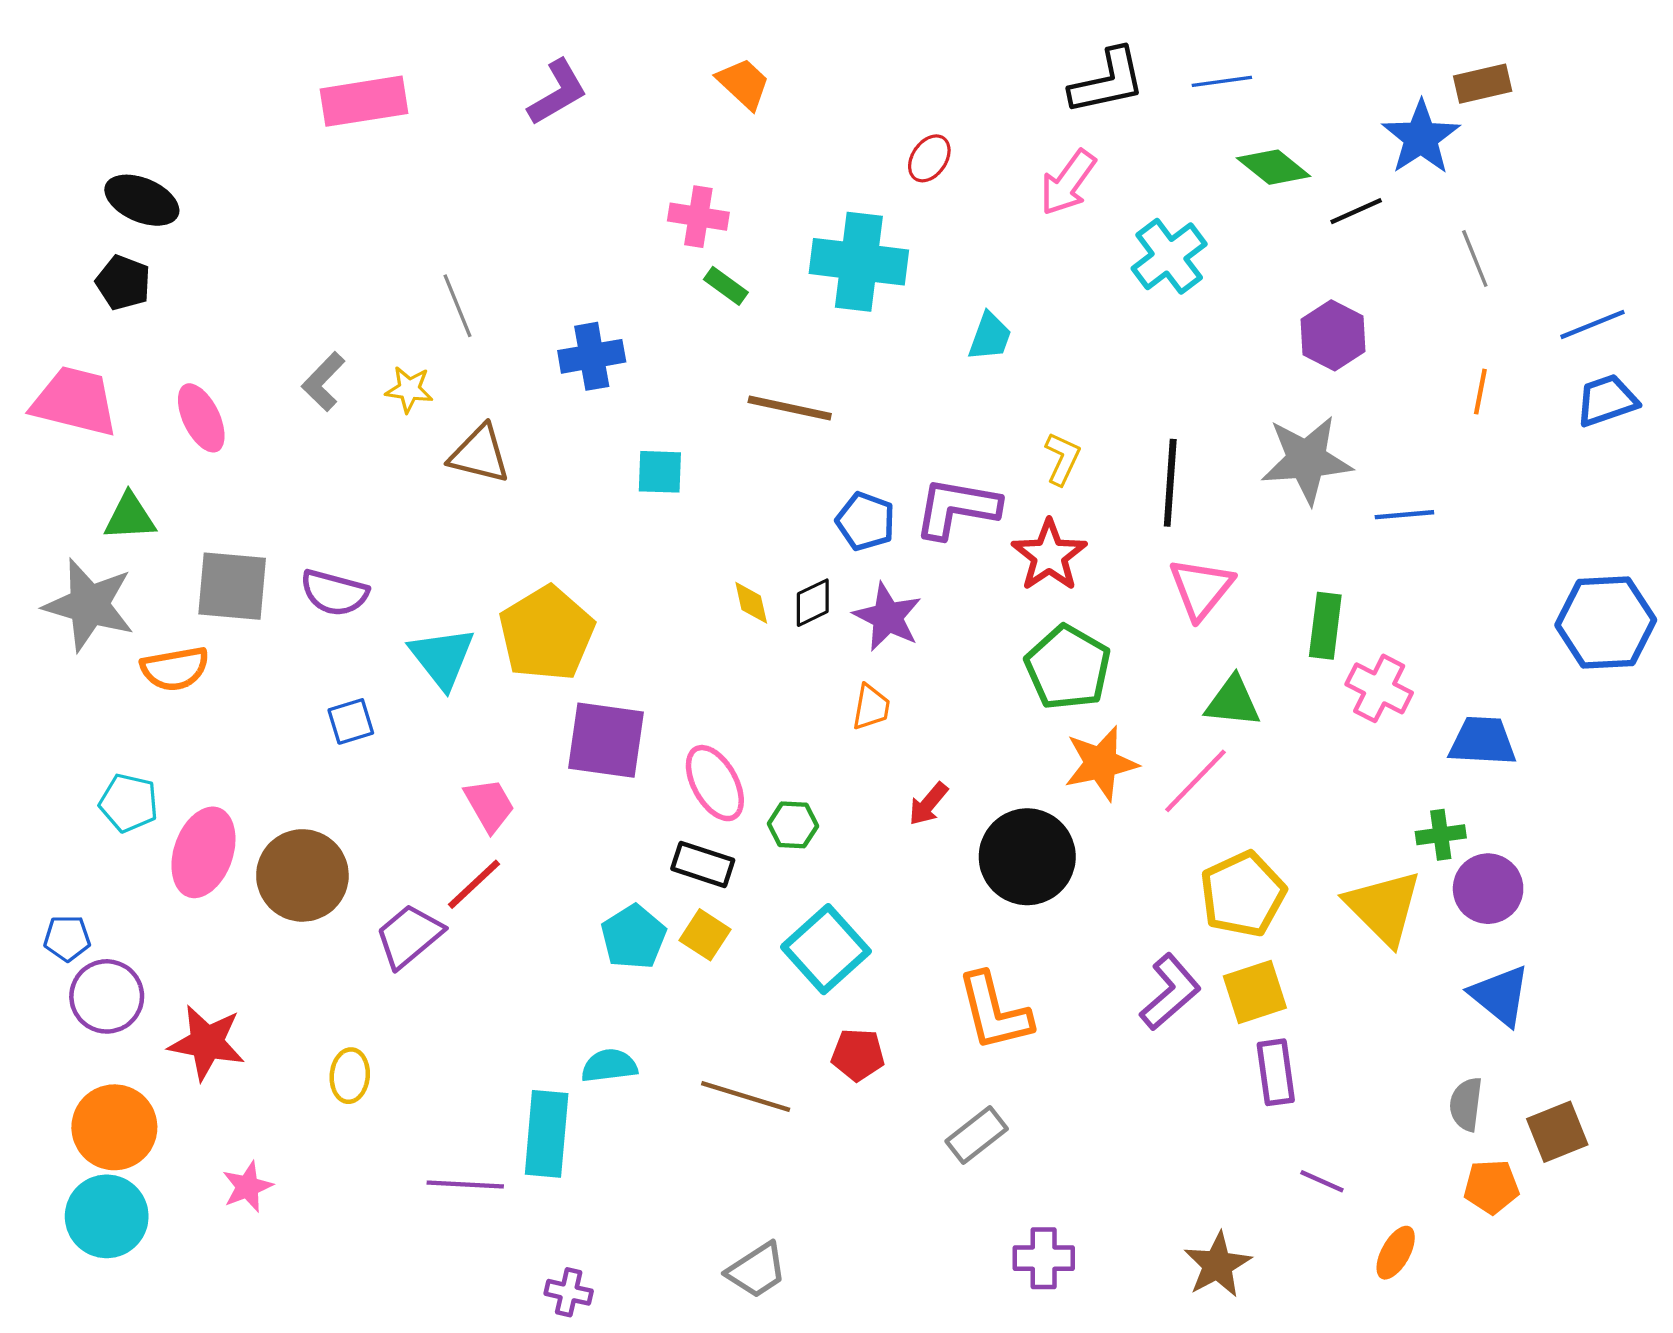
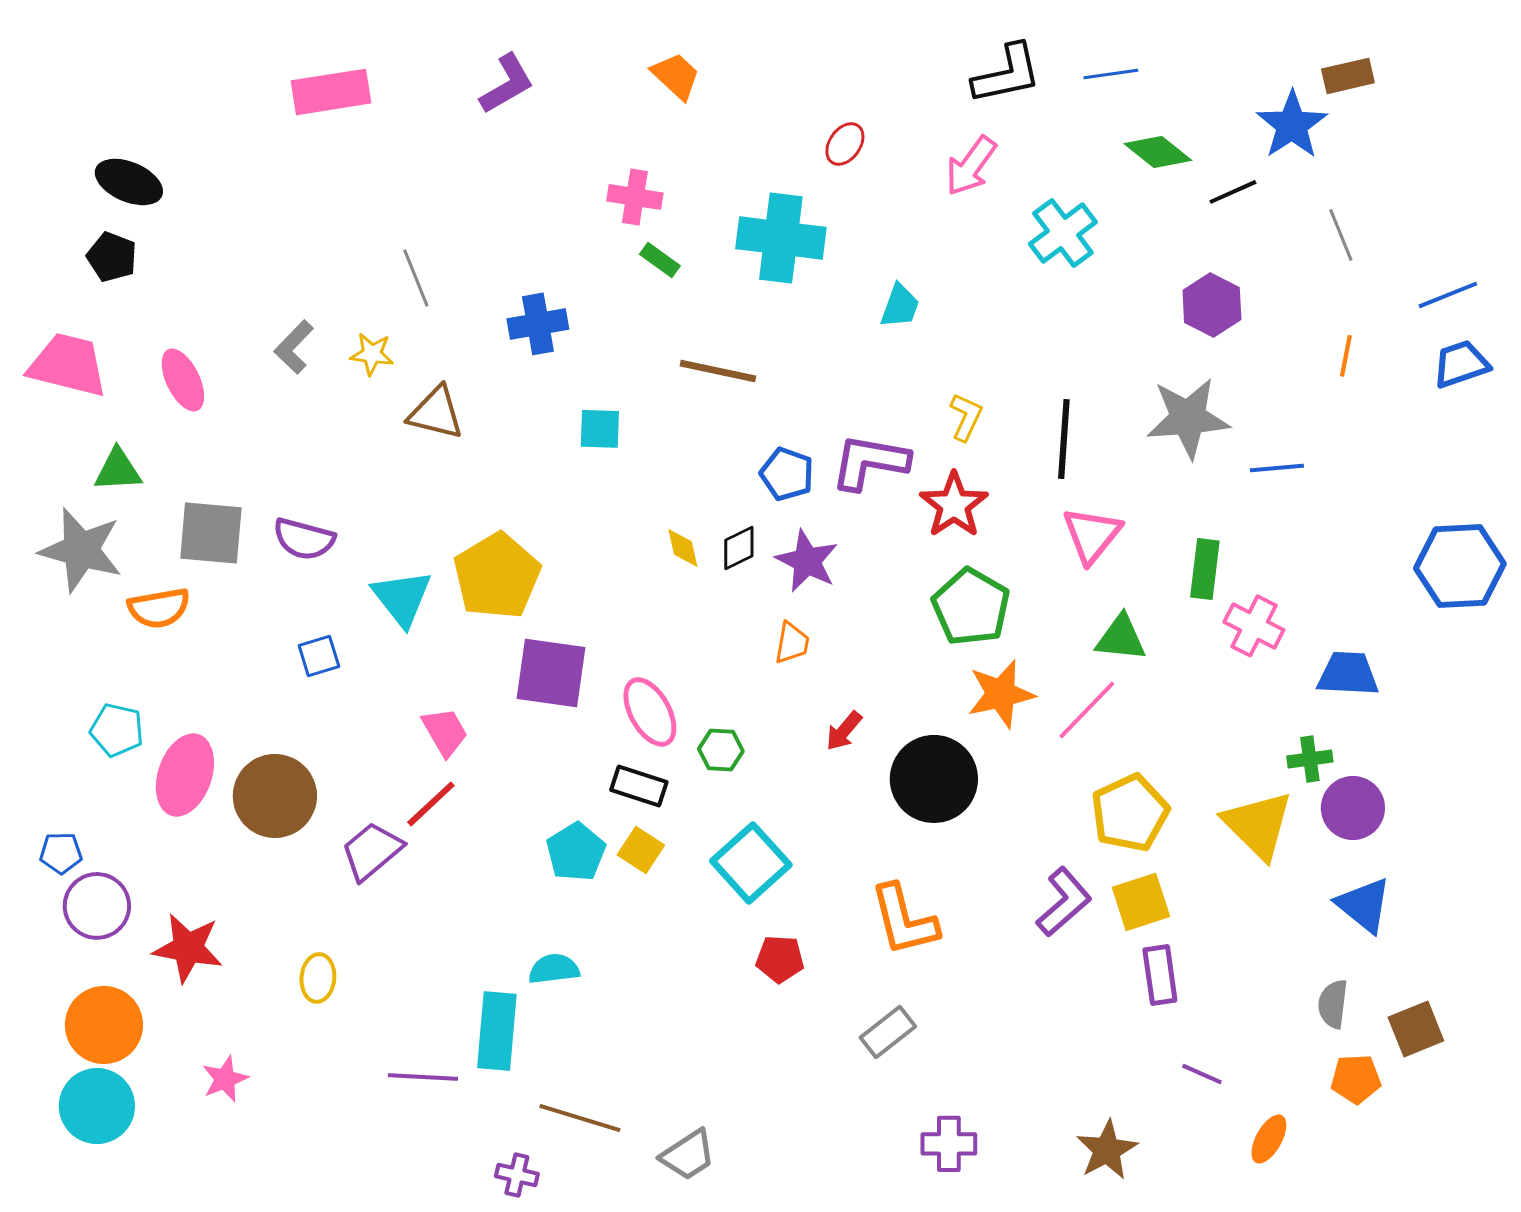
brown line: (746, 1096) -> (580, 1118), moved

